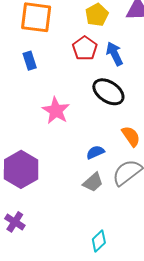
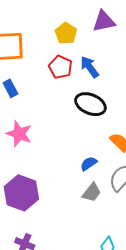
pink star: (56, 111) -> (19, 134), moved

